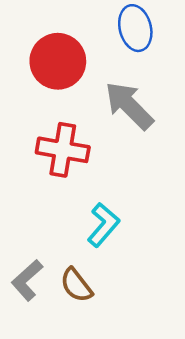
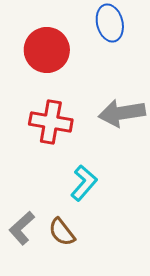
gray arrow: (129, 106) -> (122, 113), moved, turned -54

